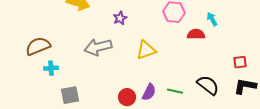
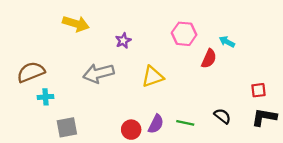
cyan arrow: (212, 19) -> (227, 42), turned -32
red semicircle: (196, 34) -> (209, 59), turned 114
black semicircle: (208, 85) -> (222, 116), size x0.7

